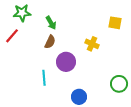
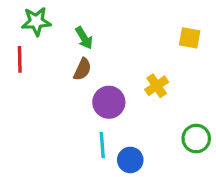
red line: (12, 36) -> (20, 59), turned -42
yellow cross: (92, 44) -> (157, 86), moved, turned 32
cyan line: (44, 78) -> (102, 145), moved

